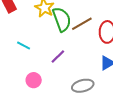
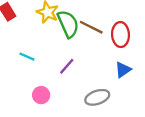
brown line: (82, 24) -> (91, 27), turned 60

